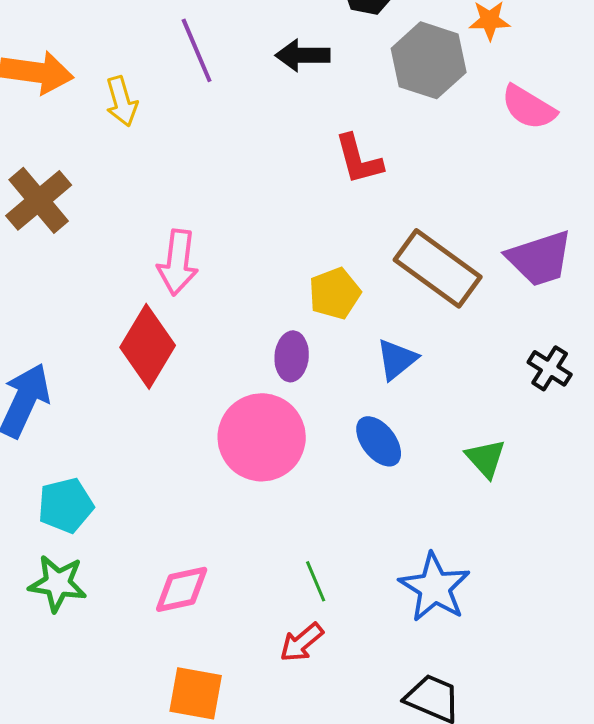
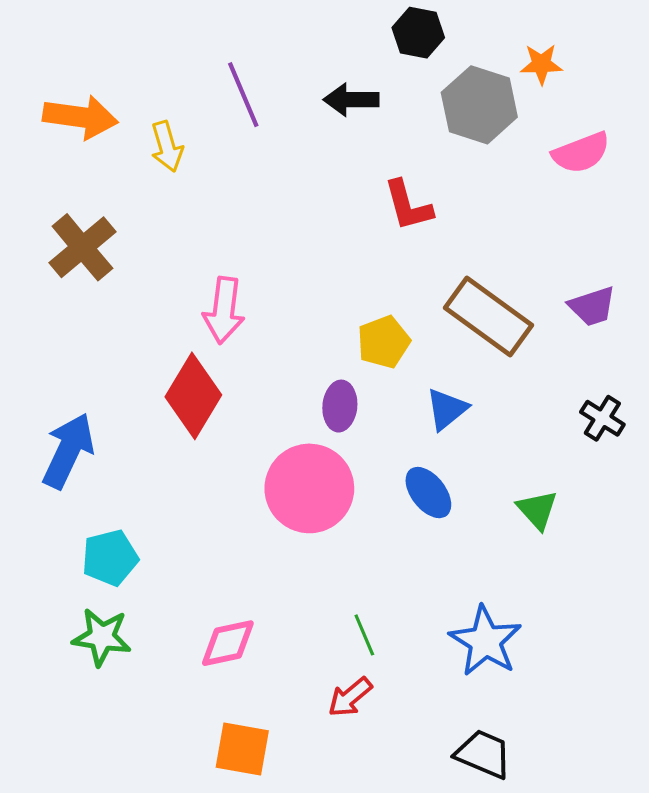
pink semicircle: (529, 107) -> (581, 153), turned -52
purple trapezoid: (540, 258) -> (592, 306), size x0.7

